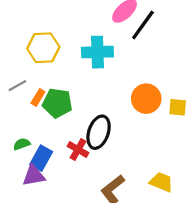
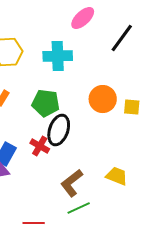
black line: (143, 25) -> (122, 38), moved
green pentagon: (57, 103) -> (46, 103), moved

